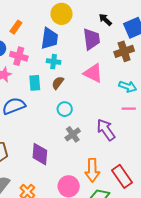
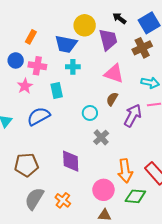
yellow circle: (61, 14) -> (85, 25), moved
blue trapezoid: (50, 38) -> (66, 44), turned 100
brown semicircle: (58, 83) -> (112, 99), moved
purple arrow: (106, 130) -> (133, 115), moved, turned 70

